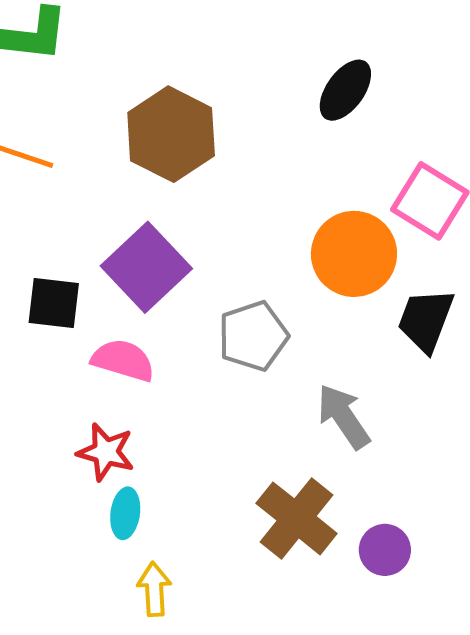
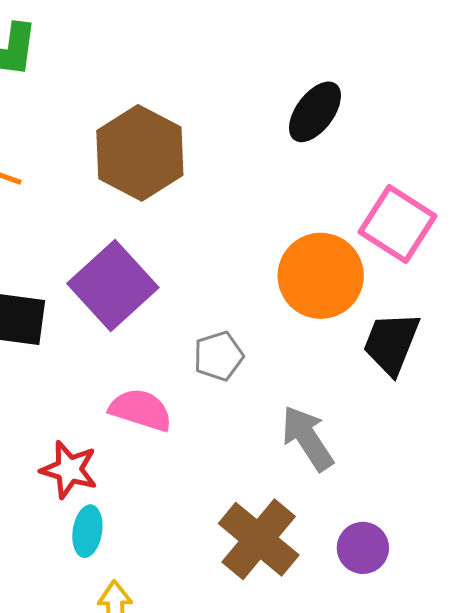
gray pentagon: (253, 336) -> (219, 356), size x0.7
pink semicircle: (123, 360) -> (141, 410), moved
purple circle: (385, 550) -> (363, 548), moved

